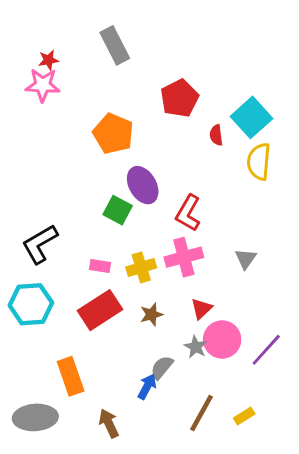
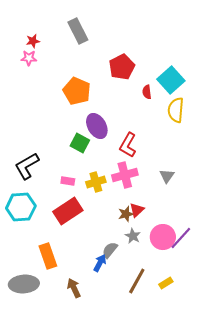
pink star: (43, 85) -> (29, 58), size x0.7
brown star: (151, 315) -> (126, 214), moved
pink circle: (222, 340) -> (163, 237), moved

